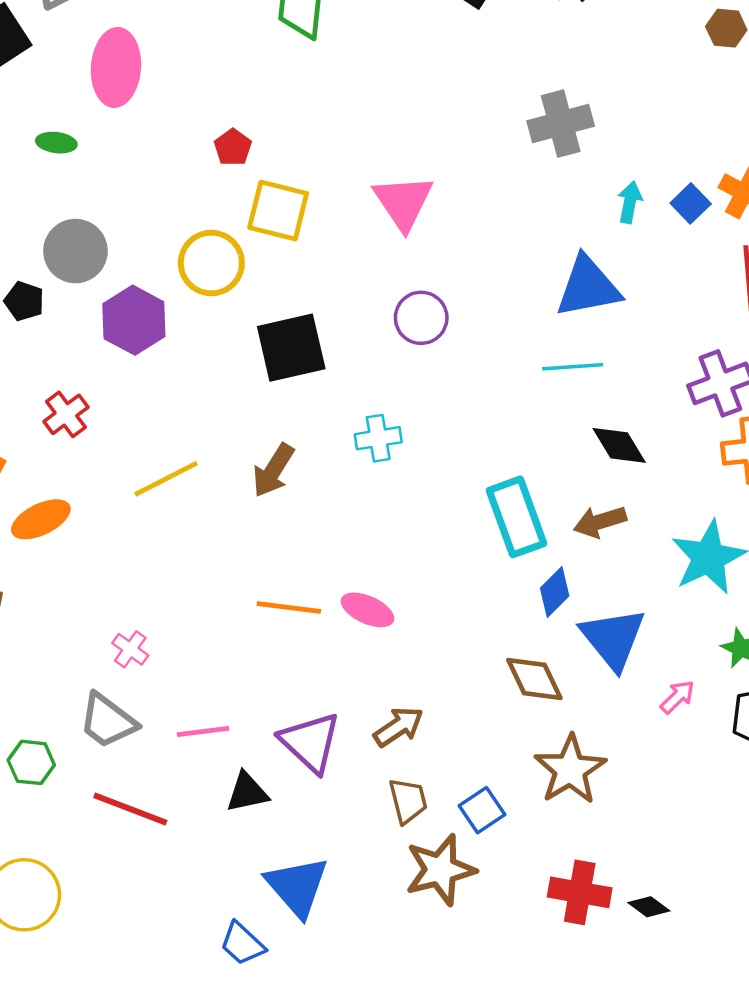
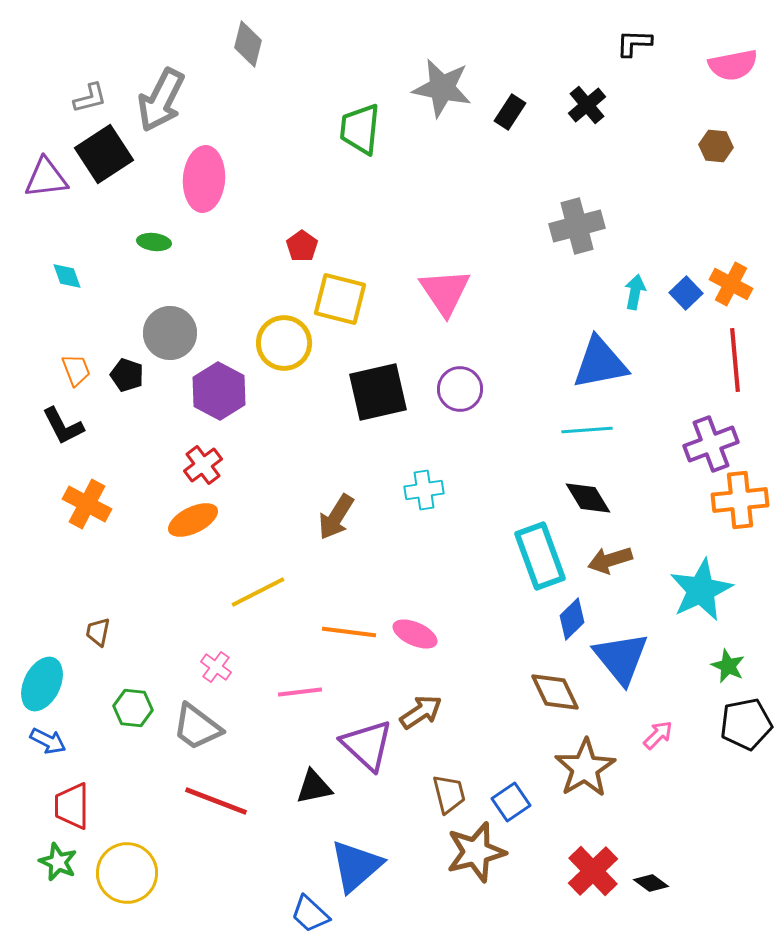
black square: (291, 348) -> (378, 392), moved
red cross: (66, 414) -> (203, 465), moved
black diamond: (619, 445) -> (588, 498), moved
yellow line: (166, 479) -> (258, 592), moved
orange ellipse: (41, 519) -> (193, 520), moved
pink arrow: (677, 697) -> (658, 735), moved
brown arrow: (399, 727) -> (421, 712), moved
pink line: (203, 731) -> (300, 692), moved
green hexagon: (31, 762) -> (133, 708), moved
blue triangle: (297, 886) -> (356, 866), turned 30
red cross: (580, 892) -> (593, 871), turned 36

